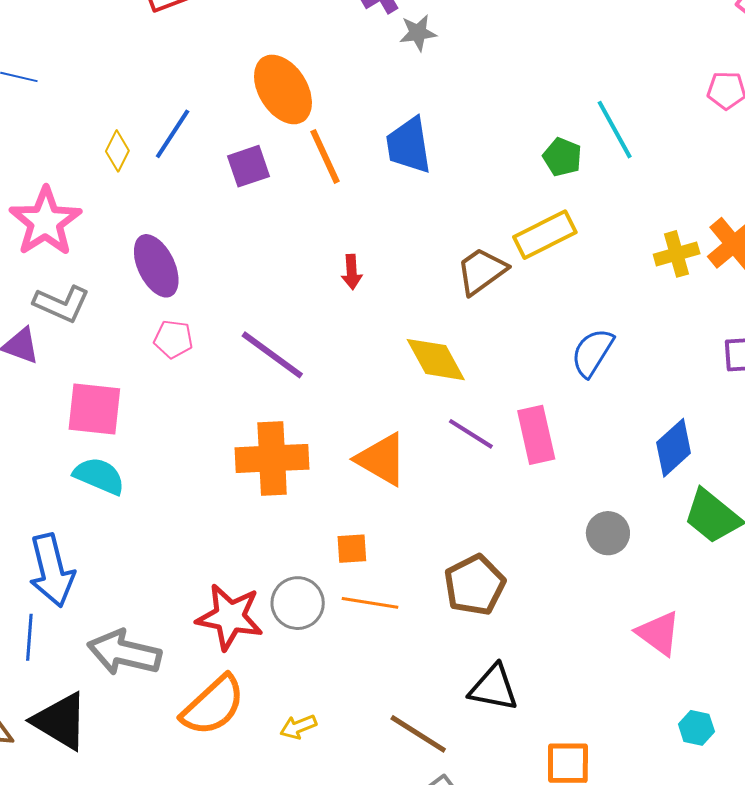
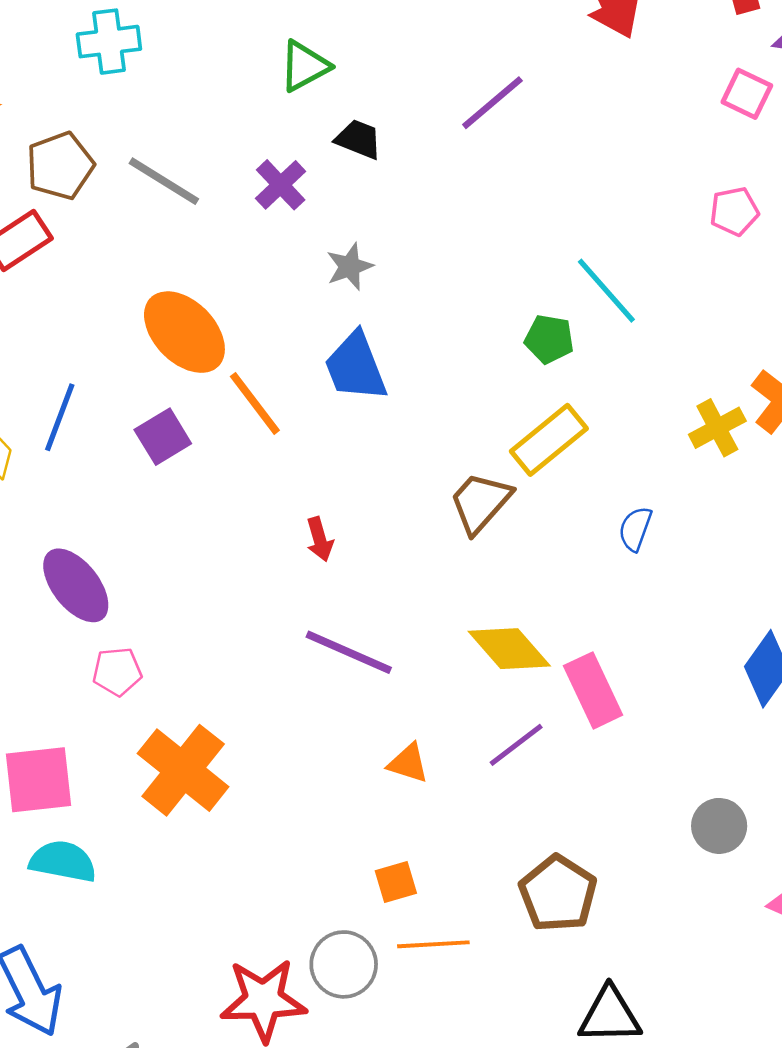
gray star: (418, 33) -> (350, 267), moved
blue semicircle: (592, 352) -> (635, 529), moved, size x0.7
purple line: (272, 355) -> (349, 652), moved
yellow diamond: (436, 360) -> (509, 649), moved
purple line: (471, 434) -> (516, 745), moved, turned -57
orange cross: (272, 458) -> (183, 770), moved, turned -36
orange triangle: (382, 459) -> (408, 763), size x0.6
gray circle: (608, 533) -> (719, 826), moved

